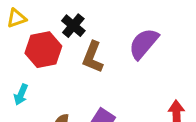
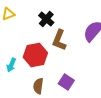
red hexagon: (43, 50) -> (35, 55), moved

